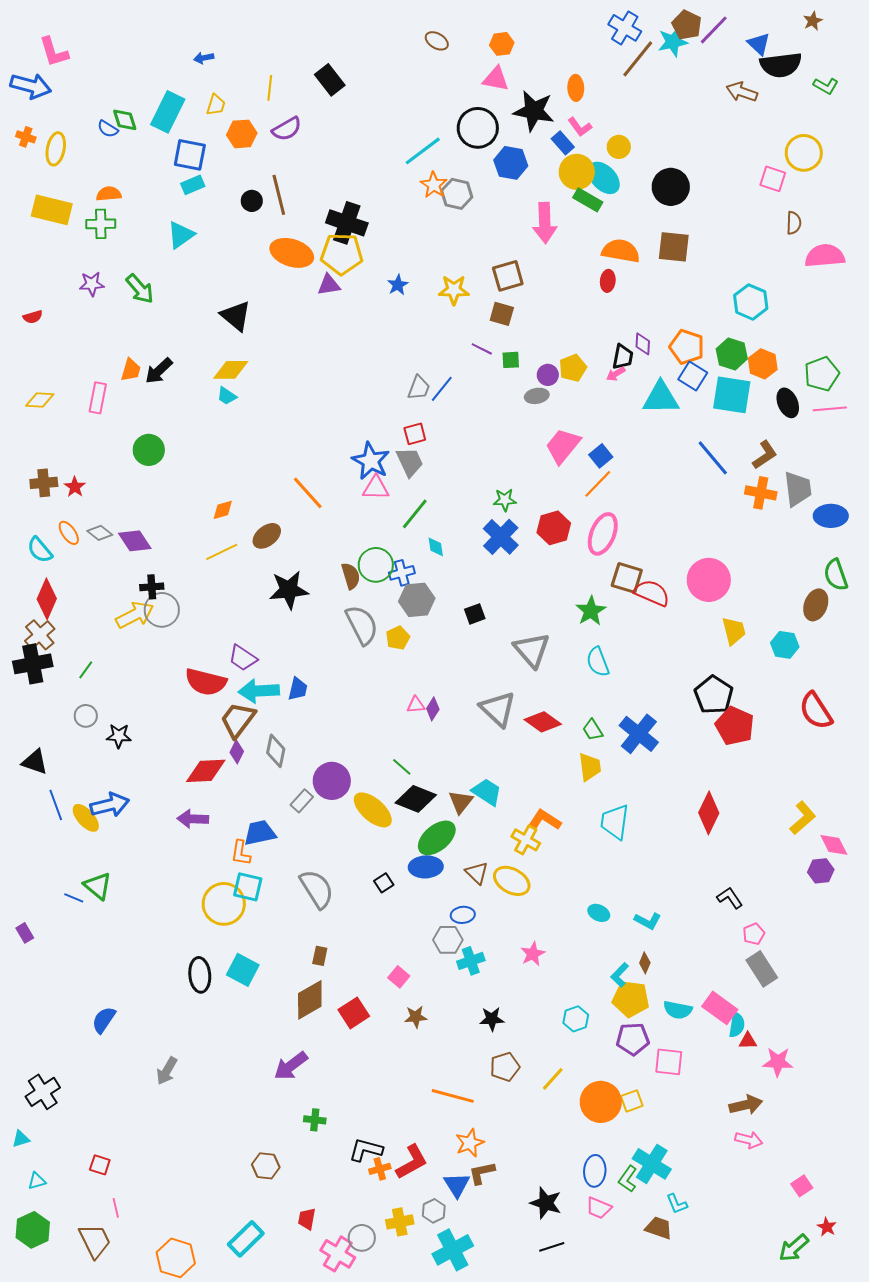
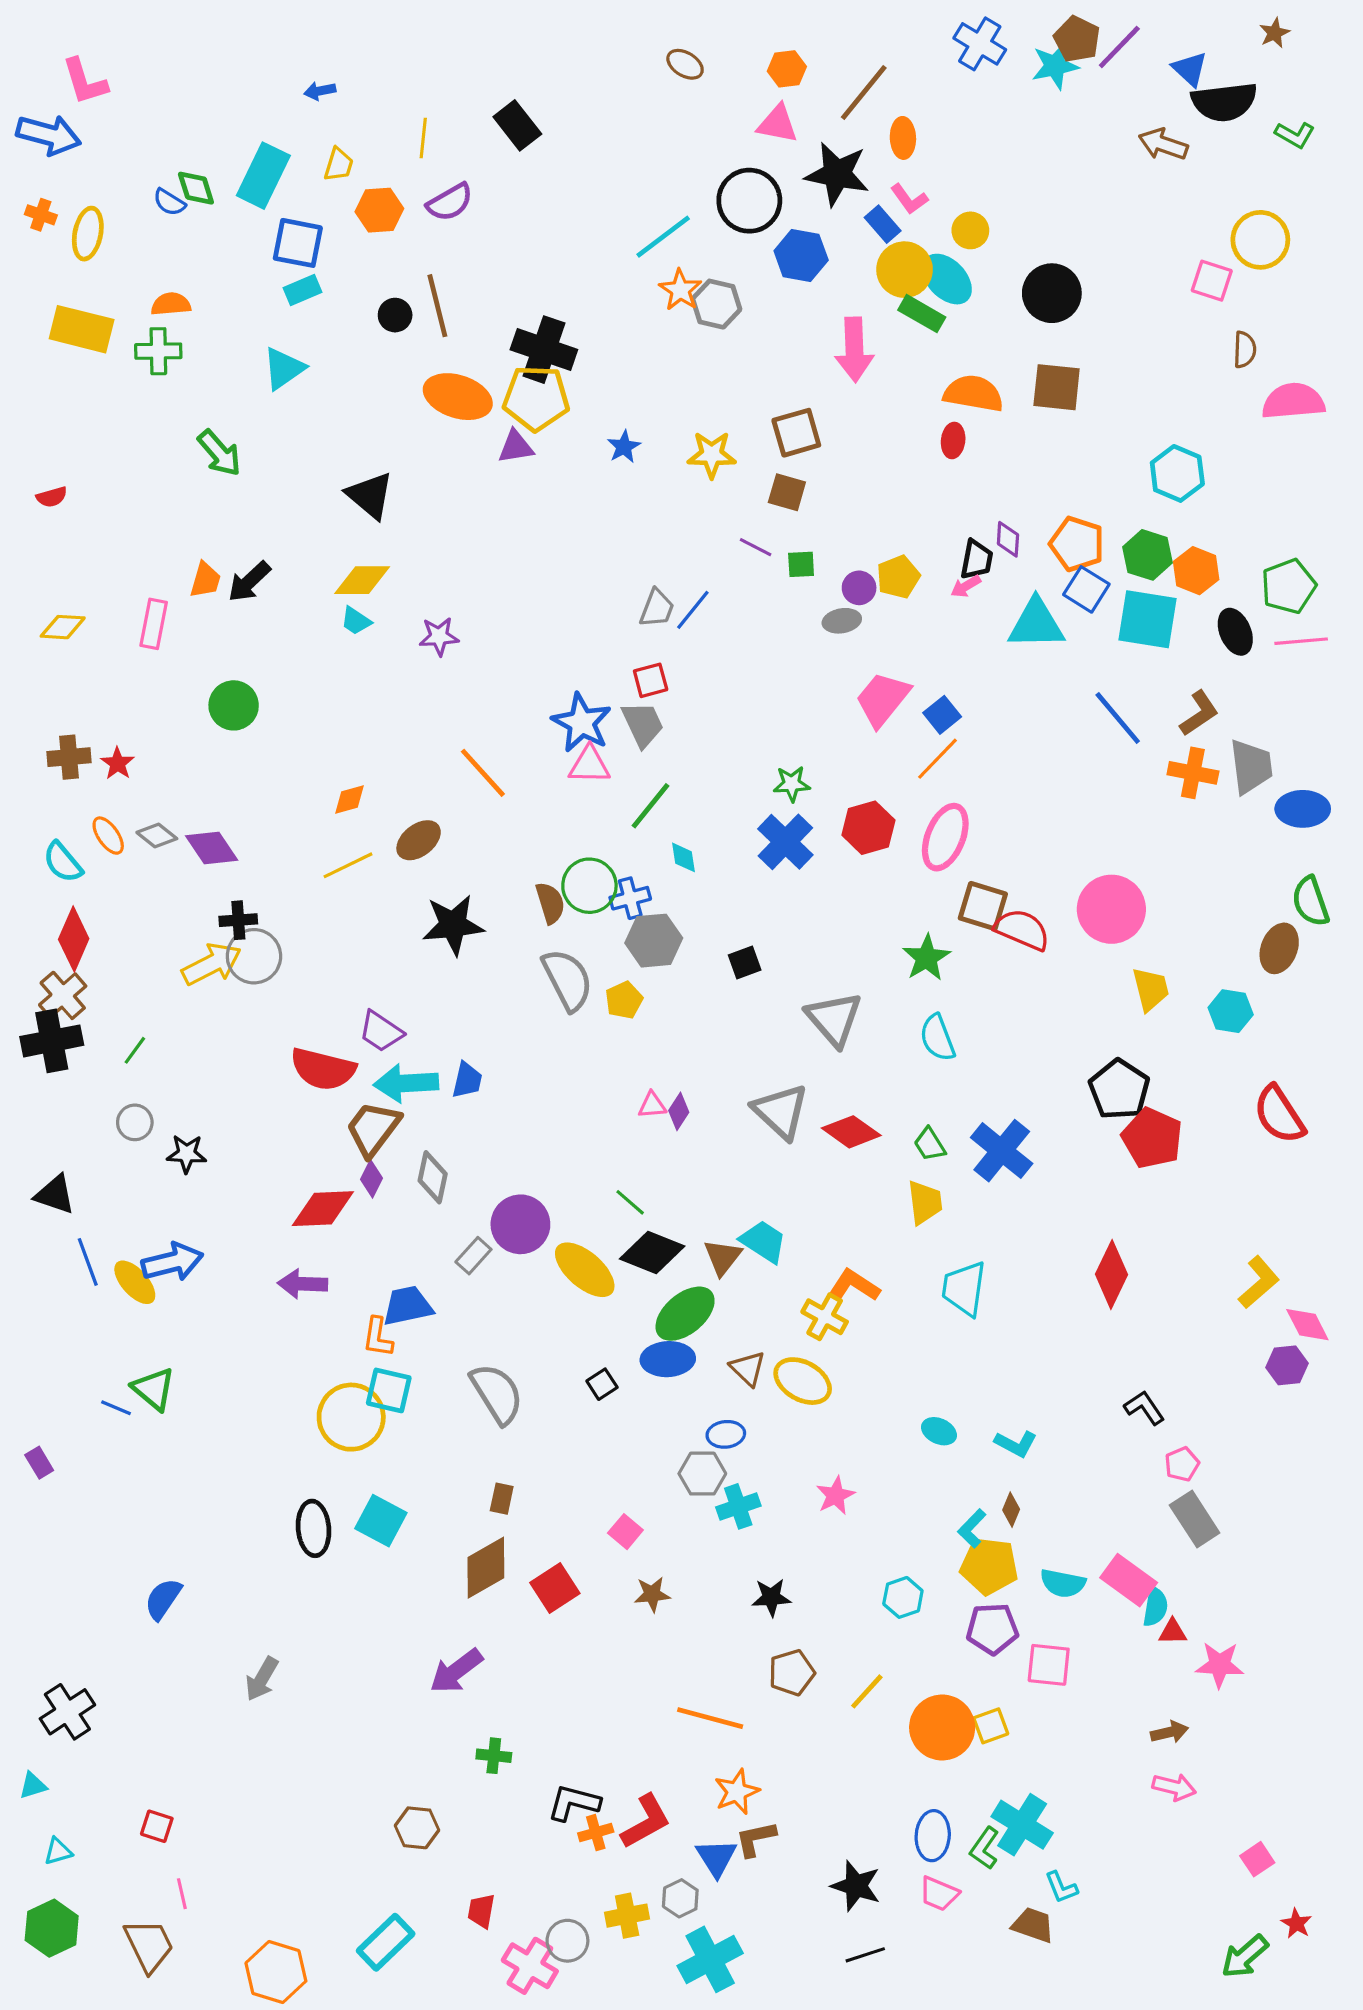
brown line: (638, 59) -> (864, 92), moved
purple star: (92, 284) -> (439, 636), moved
brown arrow: (746, 1105) -> (1169, 1732), size x0.7

